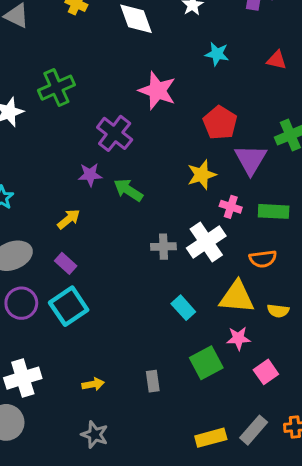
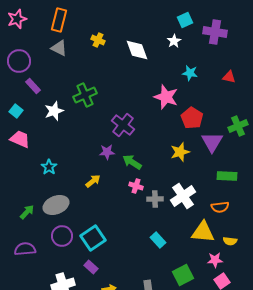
pink star: (157, 91) -> (166, 97), moved
pink cross: (231, 207) -> (136, 186), moved
purple rectangle: (66, 263) -> (91, 267), moved
cyan rectangle: (183, 308) -> (158, 240), moved
pink star: (238, 338) -> (215, 260), moved

